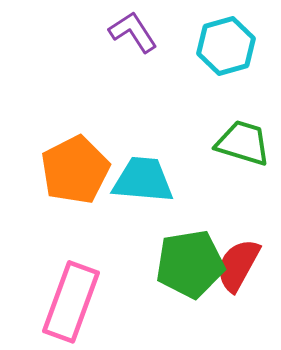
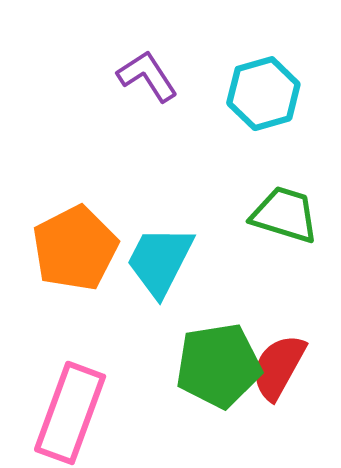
cyan trapezoid: (143, 180) -> (160, 261), turned -68

